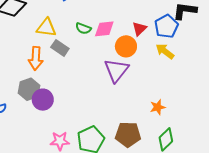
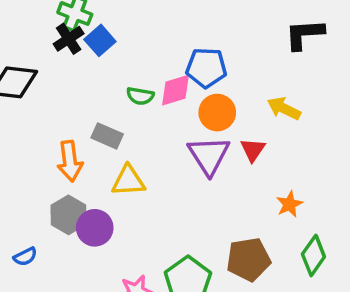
blue pentagon: (166, 26) -> (206, 68), moved, turned -30
yellow triangle: (46, 28) -> (128, 181), moved
red triangle: (139, 29) -> (253, 150), moved

